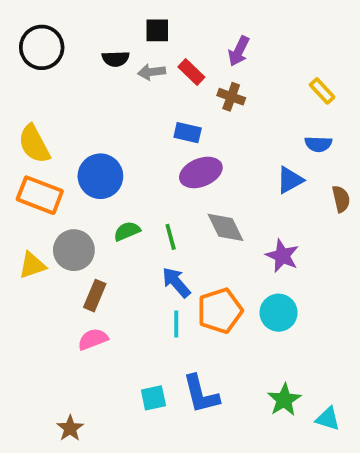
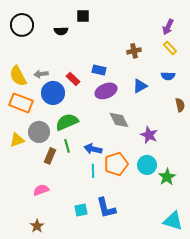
purple arrow: (239, 51) -> (168, 27), moved
gray arrow: (152, 72) -> (41, 74), moved
red rectangle: (191, 72) -> (73, 79), moved
brown cross: (231, 97) -> (134, 51), moved, turned -32
blue triangle: (290, 180) -> (140, 86), moved
green semicircle: (127, 231) -> (67, 122), size x1.6
green line: (171, 237) -> (67, 146), moved
blue arrow: (176, 282) -> (93, 149), turned -36
pink semicircle: (93, 339) -> (41, 190), moved
green star: (284, 400) -> (167, 177), moved
cyan triangle: (328, 419) -> (173, 221), size x1.5

